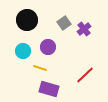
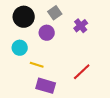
gray square: (64, 23) -> (55, 13), moved
purple circle: (48, 47) -> (47, 33), moved

